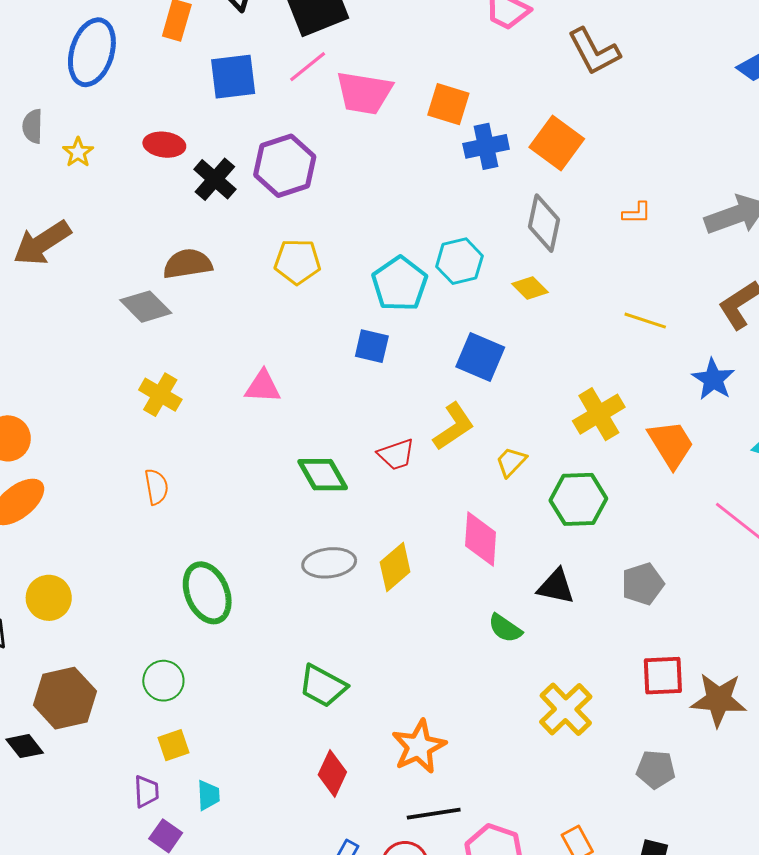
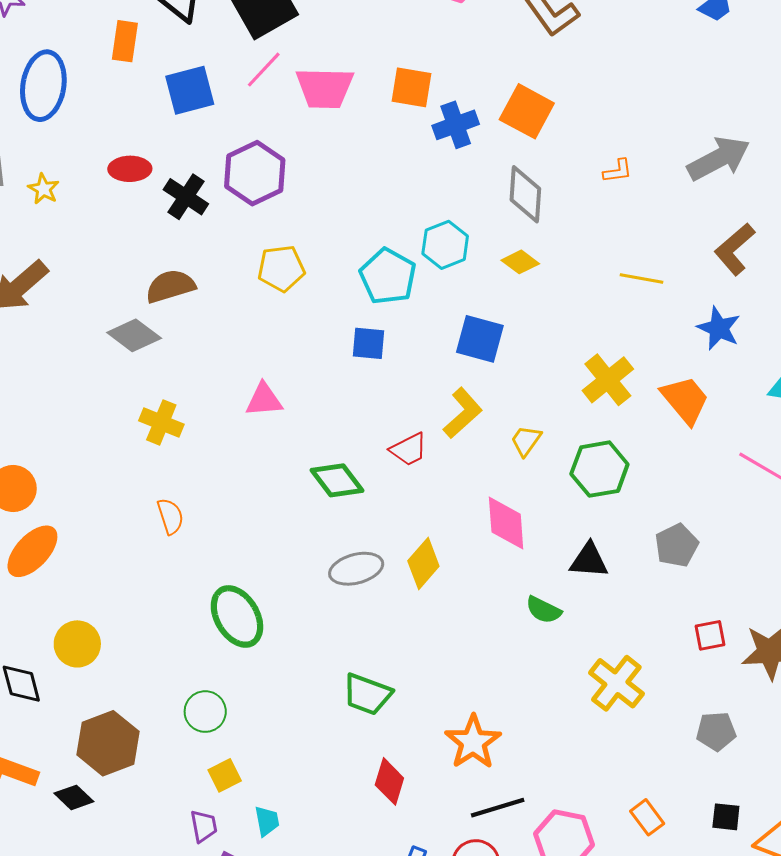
red square: (663, 676) -> (710, 635), size x0.7

